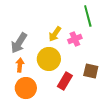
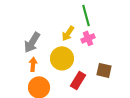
green line: (88, 16) -> (86, 15), moved

